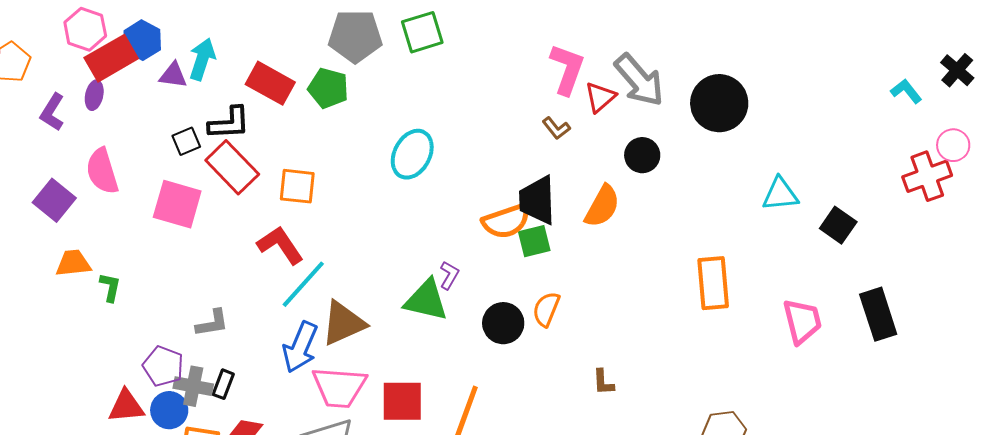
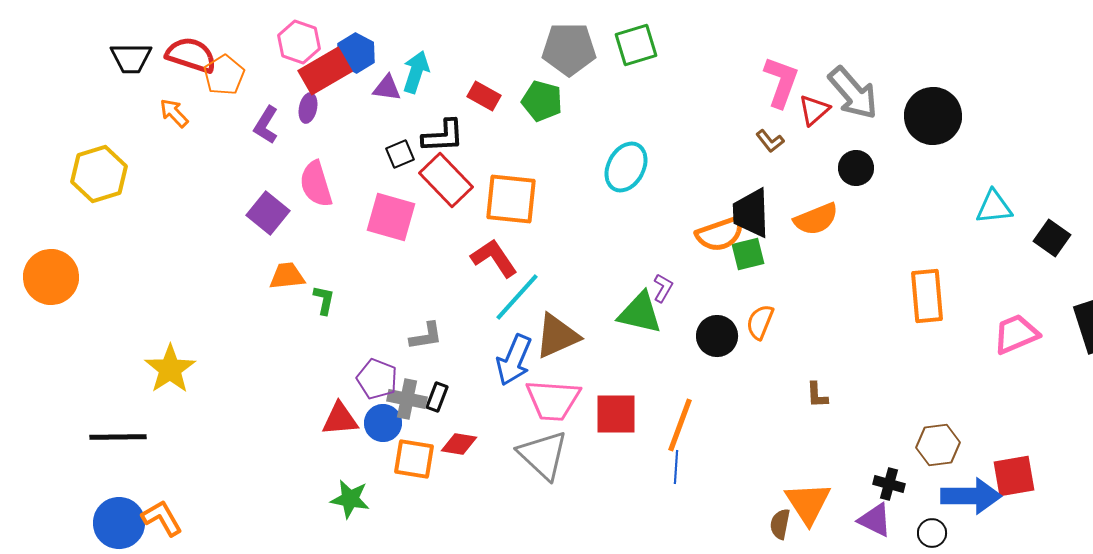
red rectangle: (270, 83) -> (484, 96), size x0.7
orange square: (297, 186) -> (511, 199), size x1.4
orange semicircle: (602, 206) -> (816, 219), turned 39
pink trapezoid: (802, 321) -> (1016, 334), turned -99

